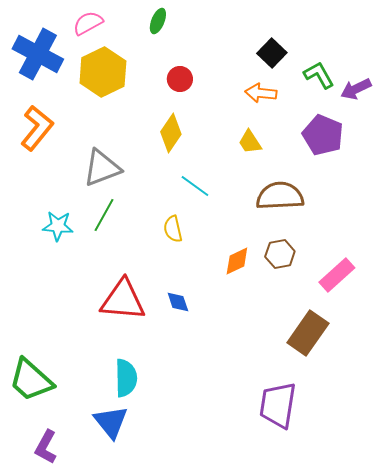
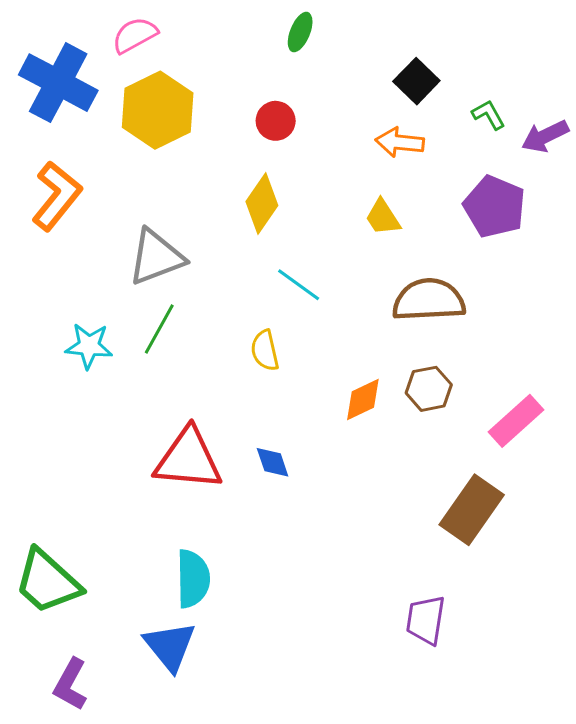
green ellipse: (158, 21) -> (300, 32), moved
green L-shape: (319, 75) -> (488, 115), size x0.7
purple trapezoid: (278, 405) -> (426, 620), size x0.7

